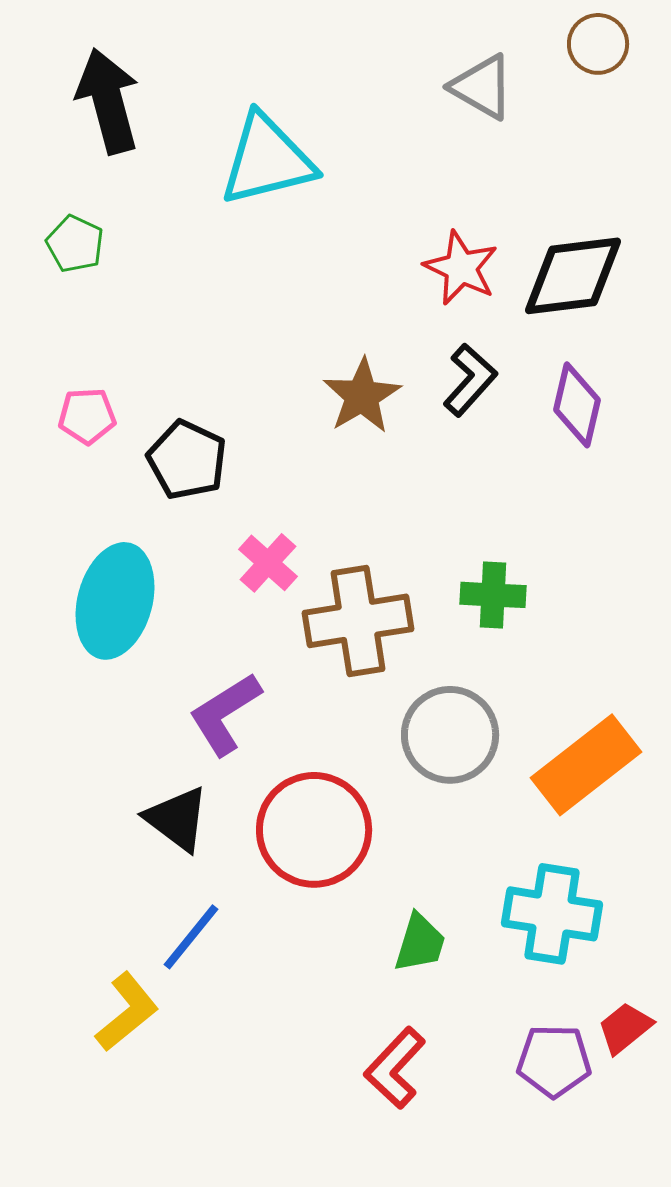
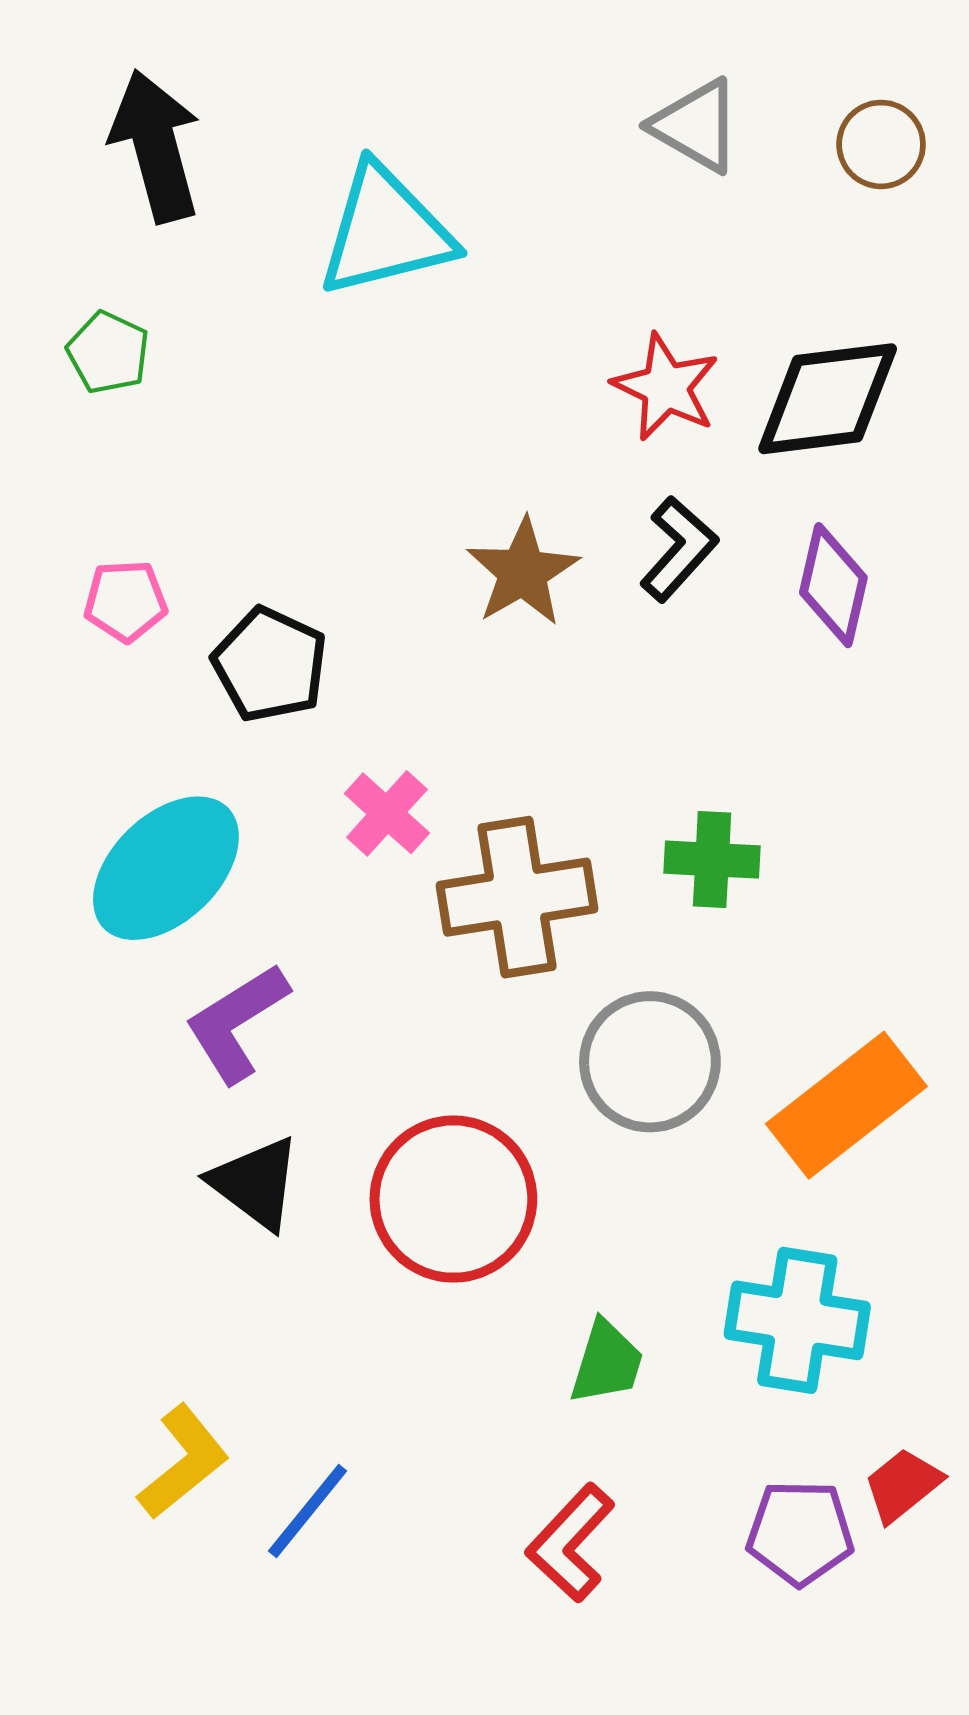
brown circle: (598, 44) -> (881, 144), moved
cyan ellipse: (115, 601) -> (166, 868), turned 31
purple L-shape: (225, 714) -> (237, 1023), moved
blue line: (191, 937) -> (308, 1511), moved

